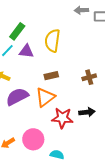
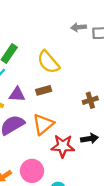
yellow semicircle: (52, 41) -> (48, 62), turned -45
purple triangle: (26, 51) -> (17, 94), moved
brown rectangle: (51, 76) -> (44, 90), moved

